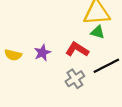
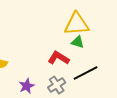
purple star: (42, 53) -> (27, 86), moved

